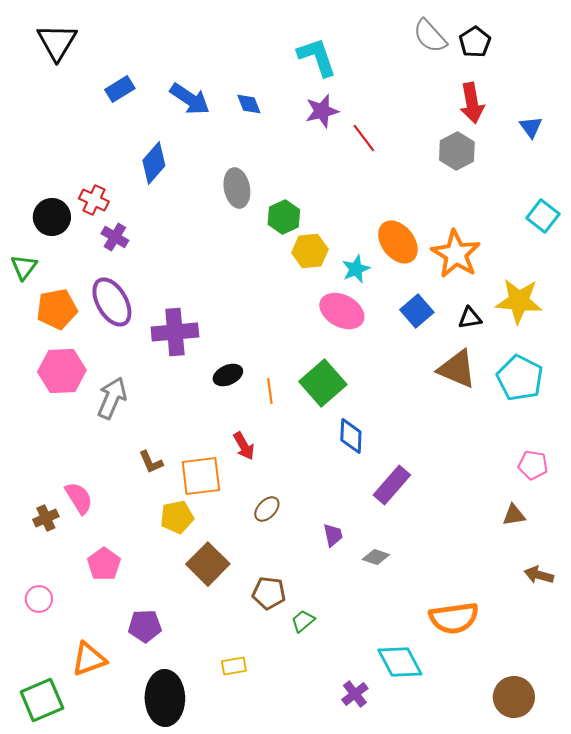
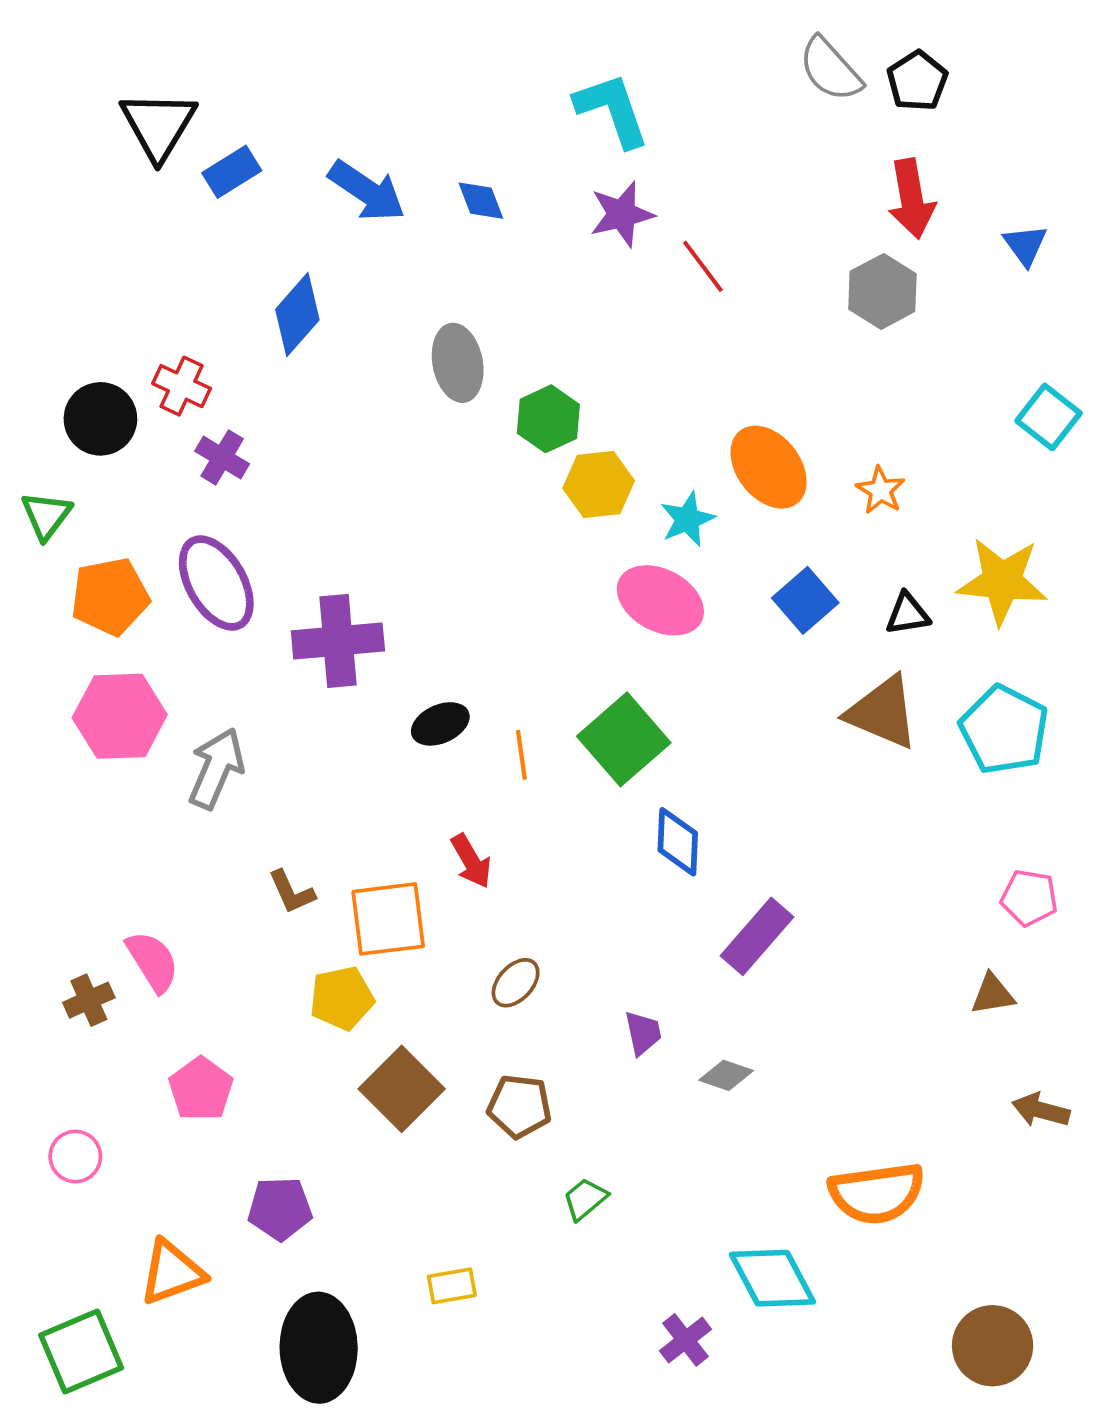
black triangle: (57, 42) -> (158, 125), moved
orange star: (456, 254) -> (881, 490), size x0.5
brown pentagon: (269, 593) -> (519, 1106), moved

